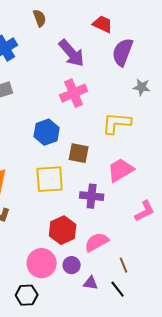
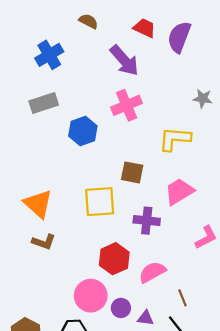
brown semicircle: (40, 18) -> (88, 21), turned -42
red trapezoid: (103, 24) -> (144, 28), moved
purple semicircle: (123, 52) -> (179, 37), moved
blue hexagon: (47, 132) -> (83, 131), moved
purple circle: (72, 265) -> (121, 308), moved

